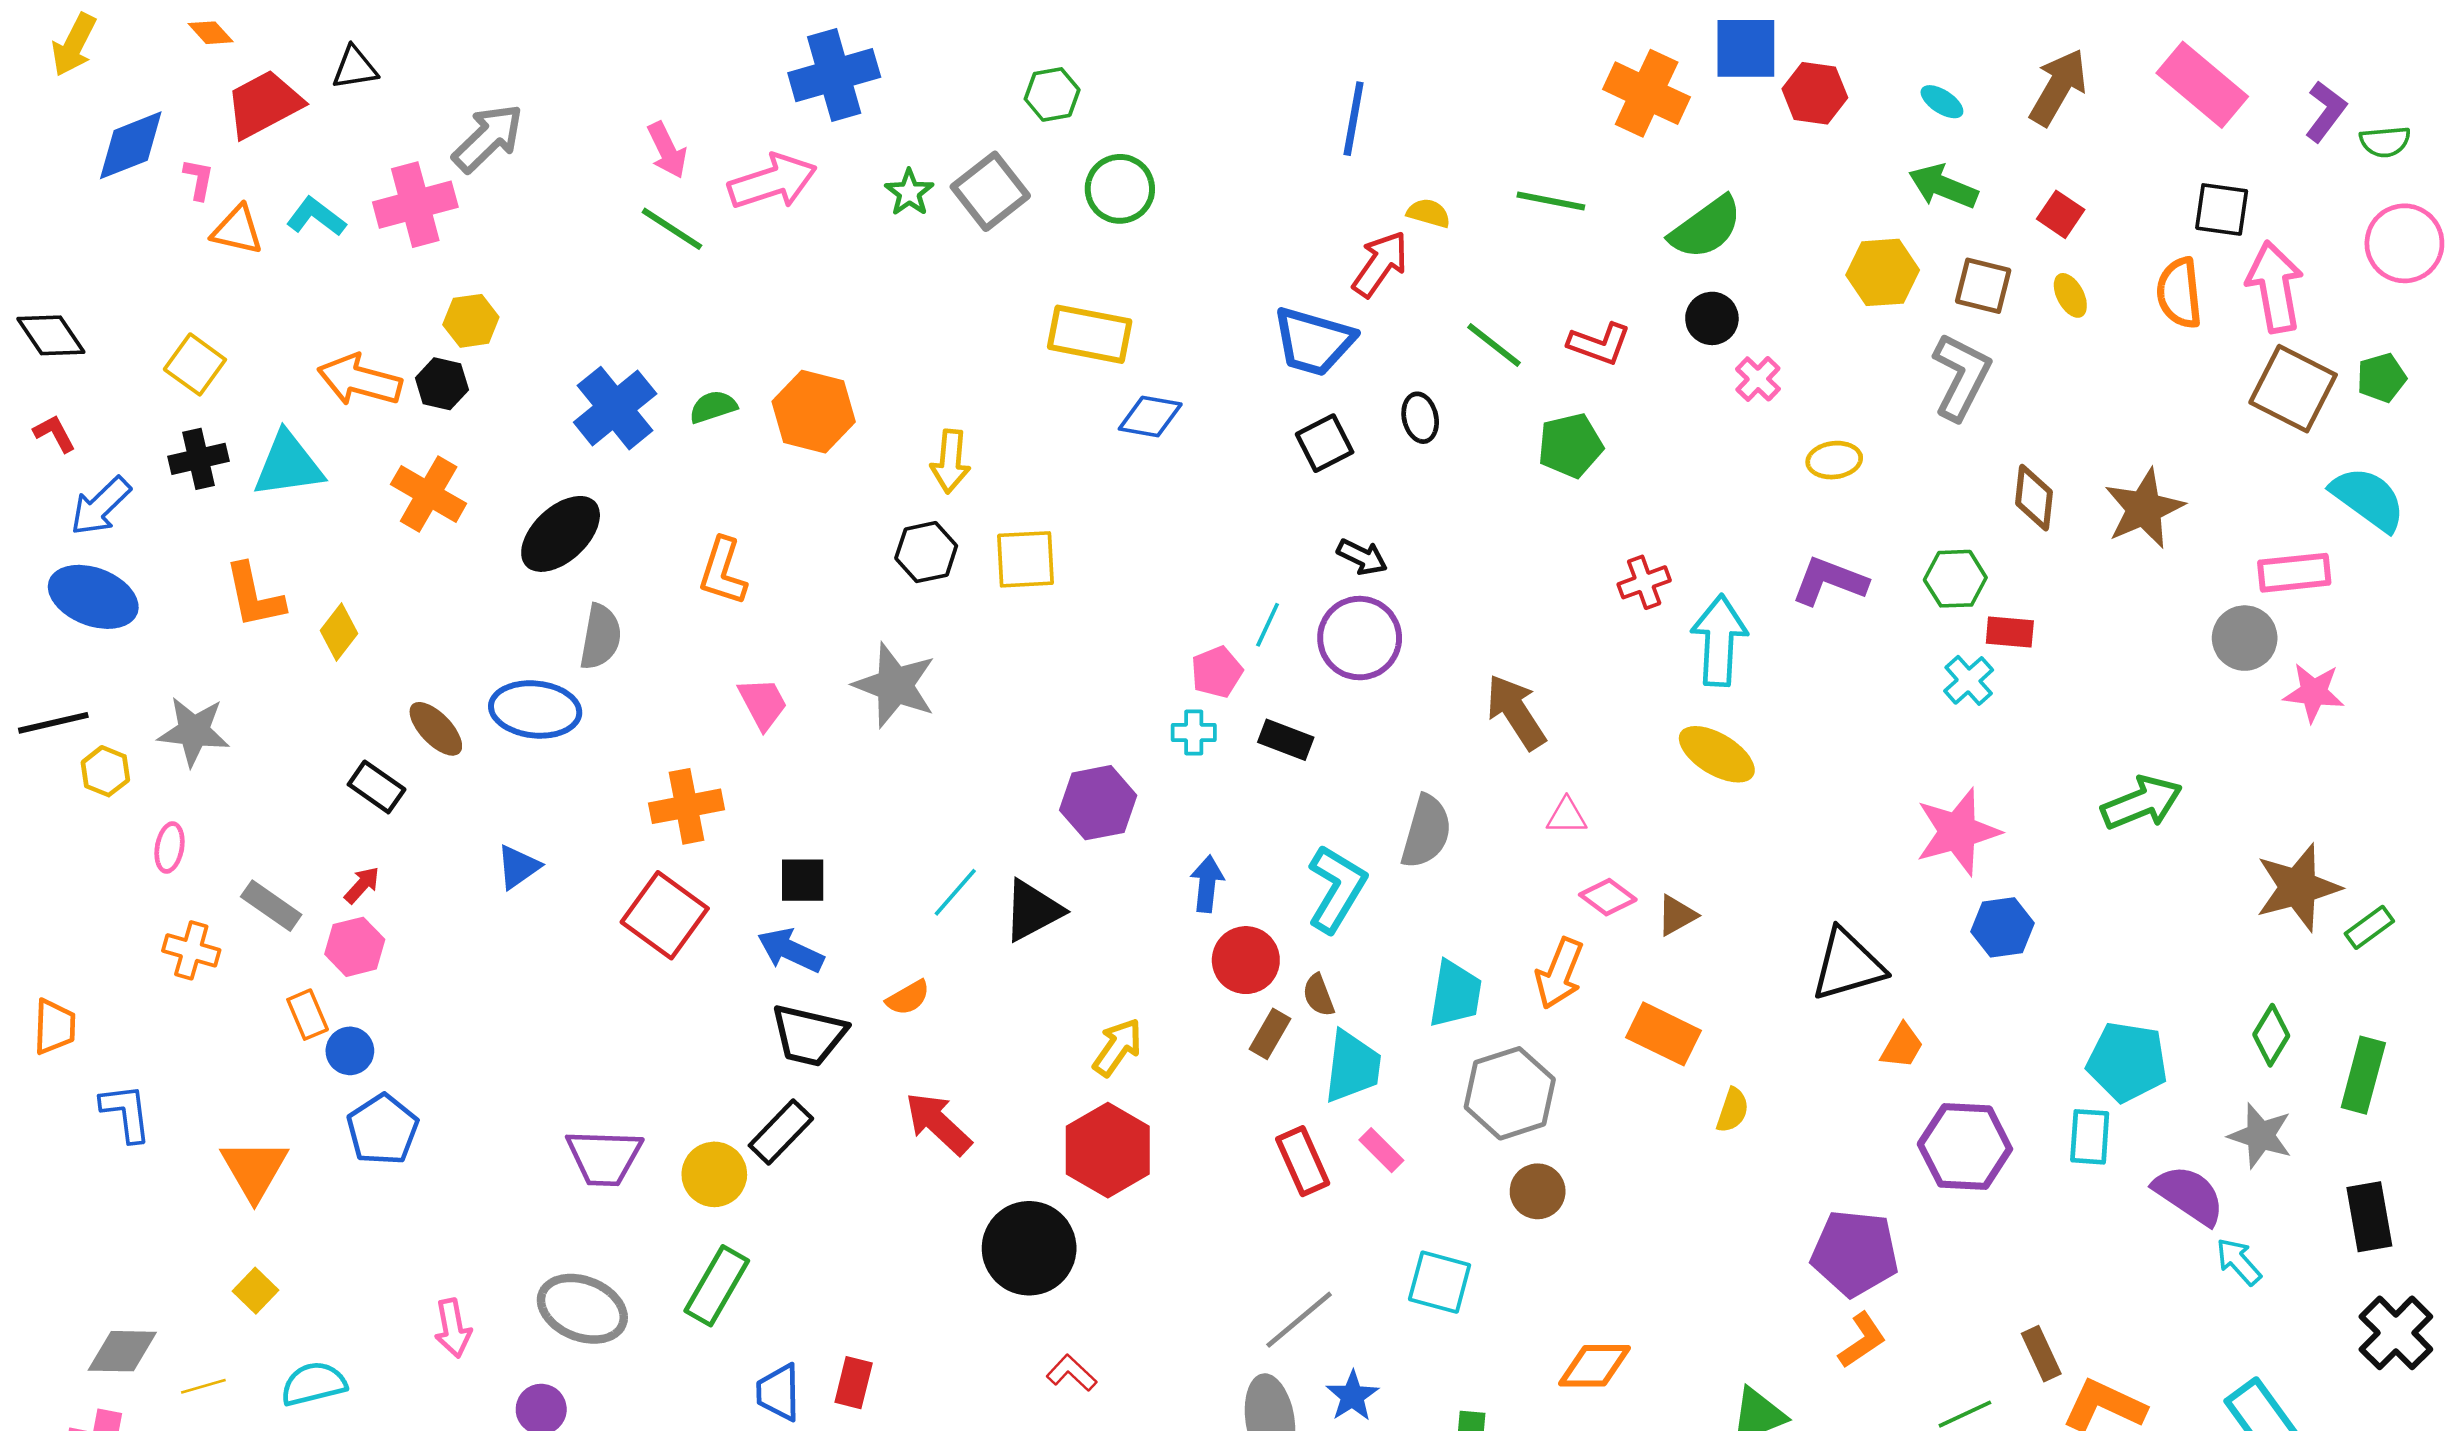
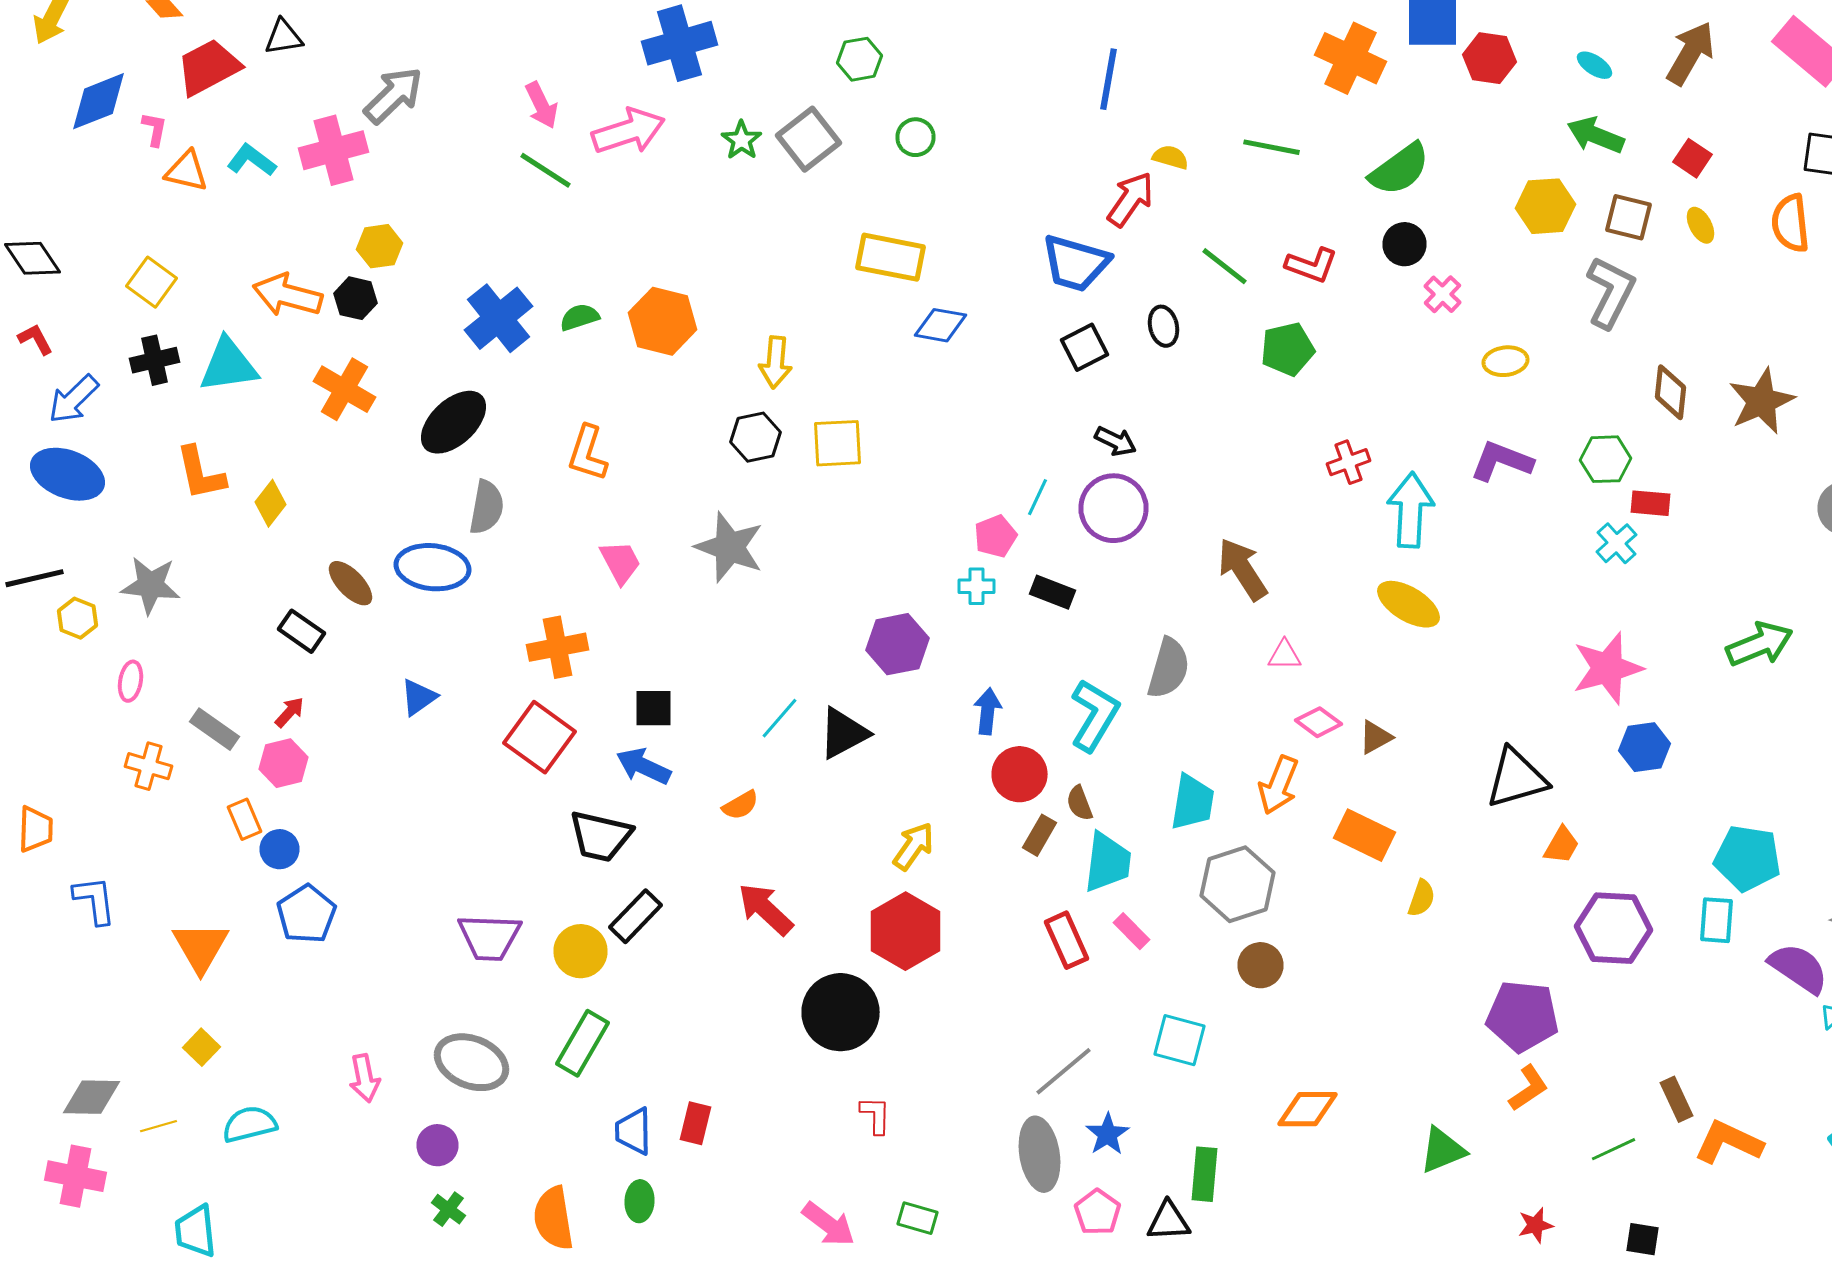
green circle: (1120, 189) -> (916, 137), size x0.7
black trapezoid: (809, 1035) -> (600, 836), moved
red L-shape: (1071, 1373) -> (876, 1115), turned 48

